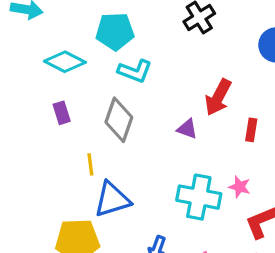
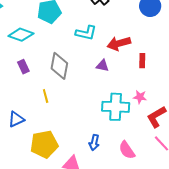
cyan L-shape: (135, 71) -> (86, 33), moved
red arrow: (218, 97) -> (119, 43), turned 55
blue triangle: (112, 199) -> (16, 119), moved, size x0.7

